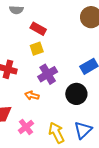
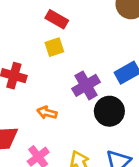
purple cross: (48, 74) -> (86, 85), moved

